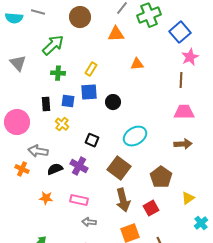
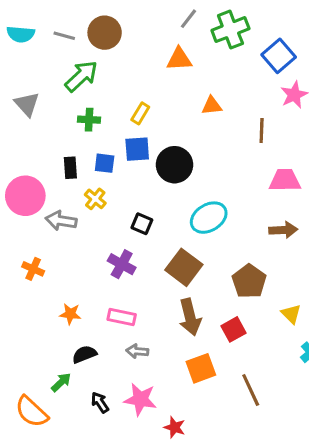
gray line: (38, 12) -> (64, 36), moved
brown circle: (80, 17) -> (105, 33), moved
brown line: (181, 80) -> (262, 131), moved
black circle: (113, 102) -> (174, 165), size x1.5
gray arrow: (38, 151) -> (61, 221), moved
black semicircle: (55, 169) -> (84, 354), moved
yellow triangle: (188, 198) -> (291, 314), turned -40

